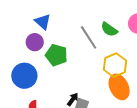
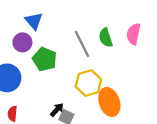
green semicircle: (109, 29) -> (106, 38), turned 30
yellow hexagon: (115, 65) -> (88, 83), moved

